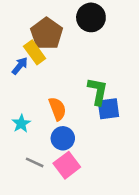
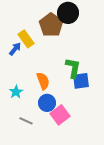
brown pentagon: (47, 34) -> (51, 25), moved
pink square: (67, 165) -> (60, 115), moved

